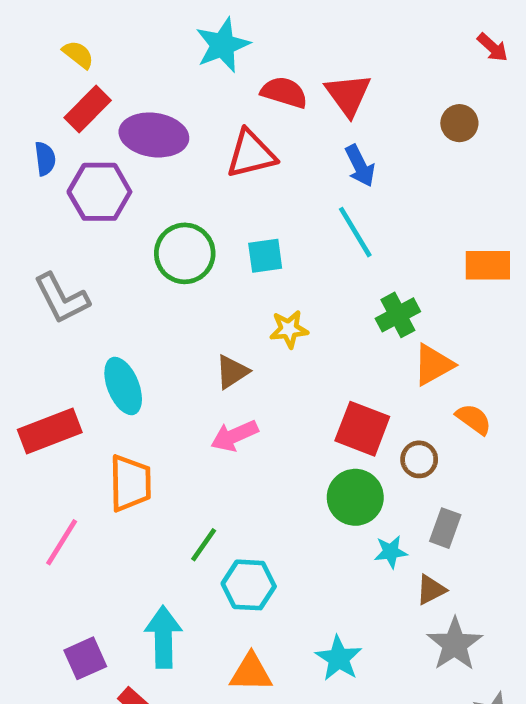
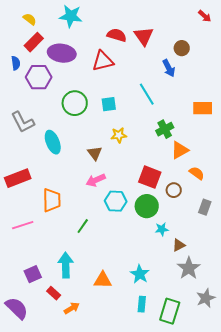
cyan star: (223, 45) -> (71, 16), moved, turned 30
brown circle: (459, 123) -> (182, 48), moved
blue arrow: (360, 166) -> (169, 68), moved
brown triangle: (232, 372) -> (95, 153), turned -35
cyan ellipse: (123, 386) -> (53, 142), moved
gray rectangle: (445, 528) -> (205, 207), moved
pink line: (62, 542) -> (23, 225), turned 40
cyan hexagon: (249, 585) -> (116, 201), moved

